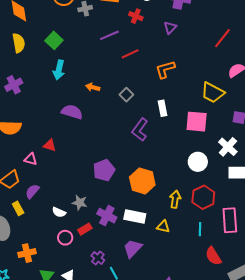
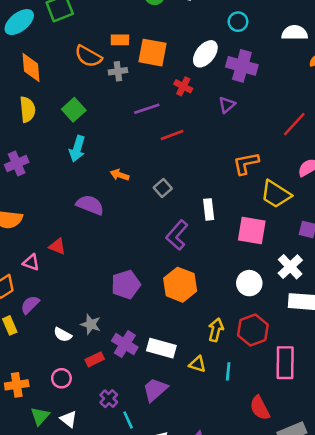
orange L-shape: (165, 69) -> (246, 163), moved
orange hexagon: (142, 181) -> (180, 285), moved
cyan line: (200, 229) -> (228, 371), moved
pink circle: (65, 238) -> (61, 378), moved

